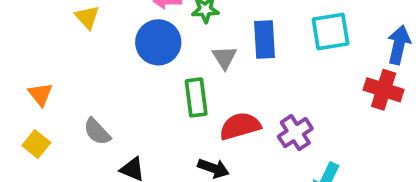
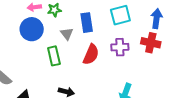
red semicircle: (240, 126) -> (91, 54), moved, turned 135
purple cross: (295, 133) -> (120, 47), moved, turned 36

